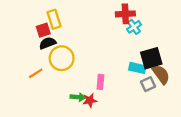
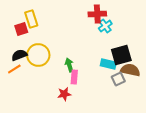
black semicircle: (48, 43) -> (19, 55), moved
brown semicircle: (161, 74) -> (130, 70), turned -42
green arrow: (78, 97) -> (69, 65), moved, turned -112

